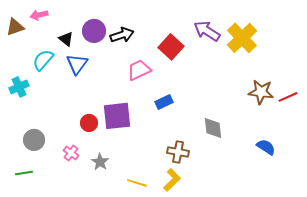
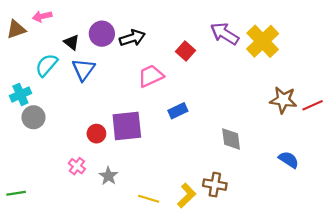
red square: (171, 47) -> (186, 51), size x0.7
gray circle: (34, 140) -> (33, 117), moved
brown cross: (178, 152) -> (215, 185), moved
green line: (24, 173) -> (16, 193), moved

